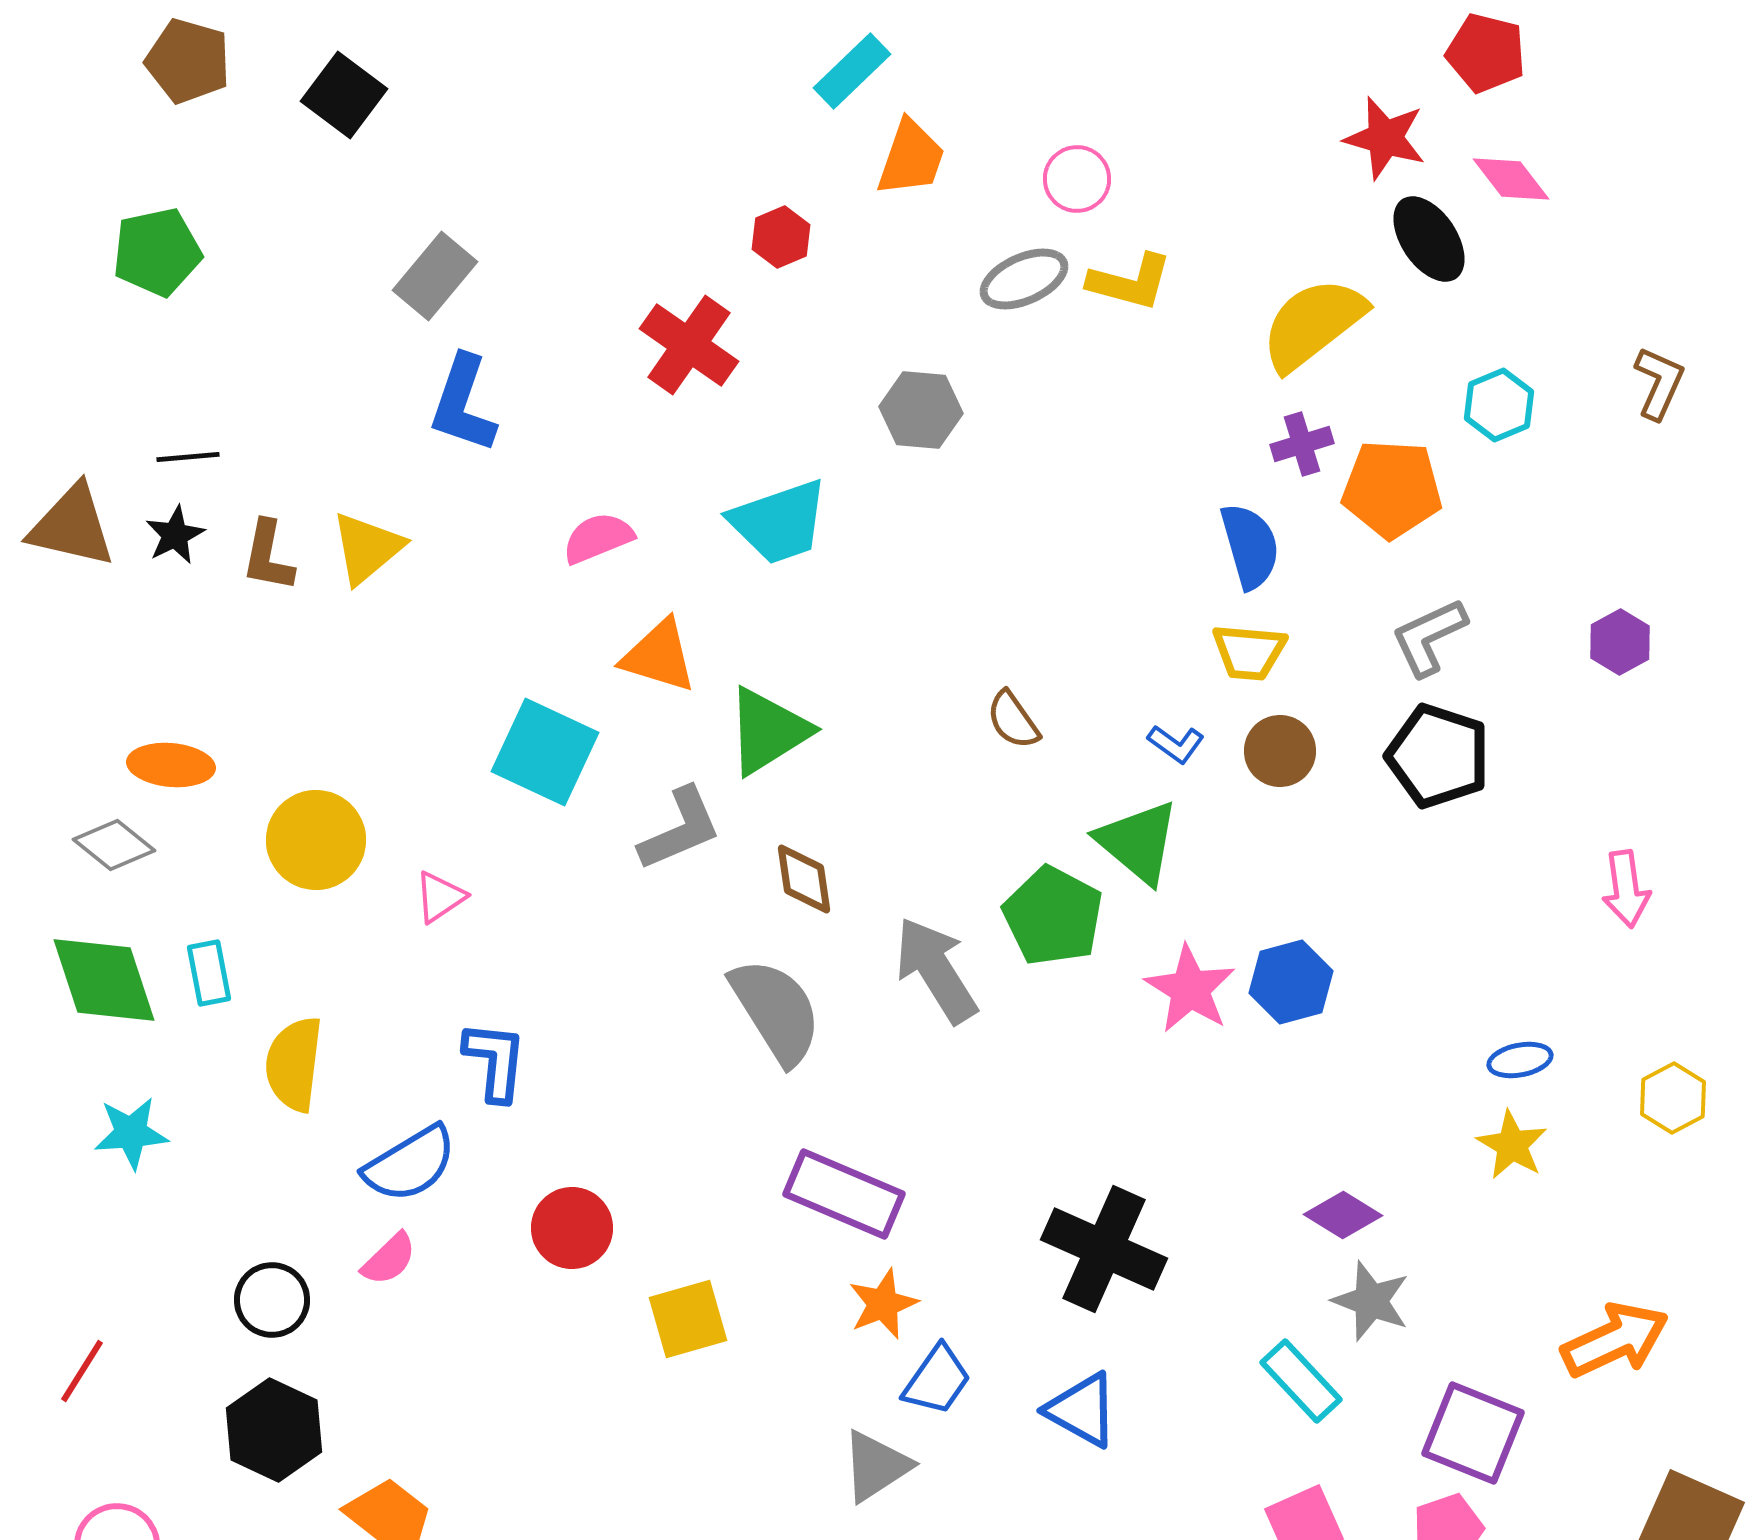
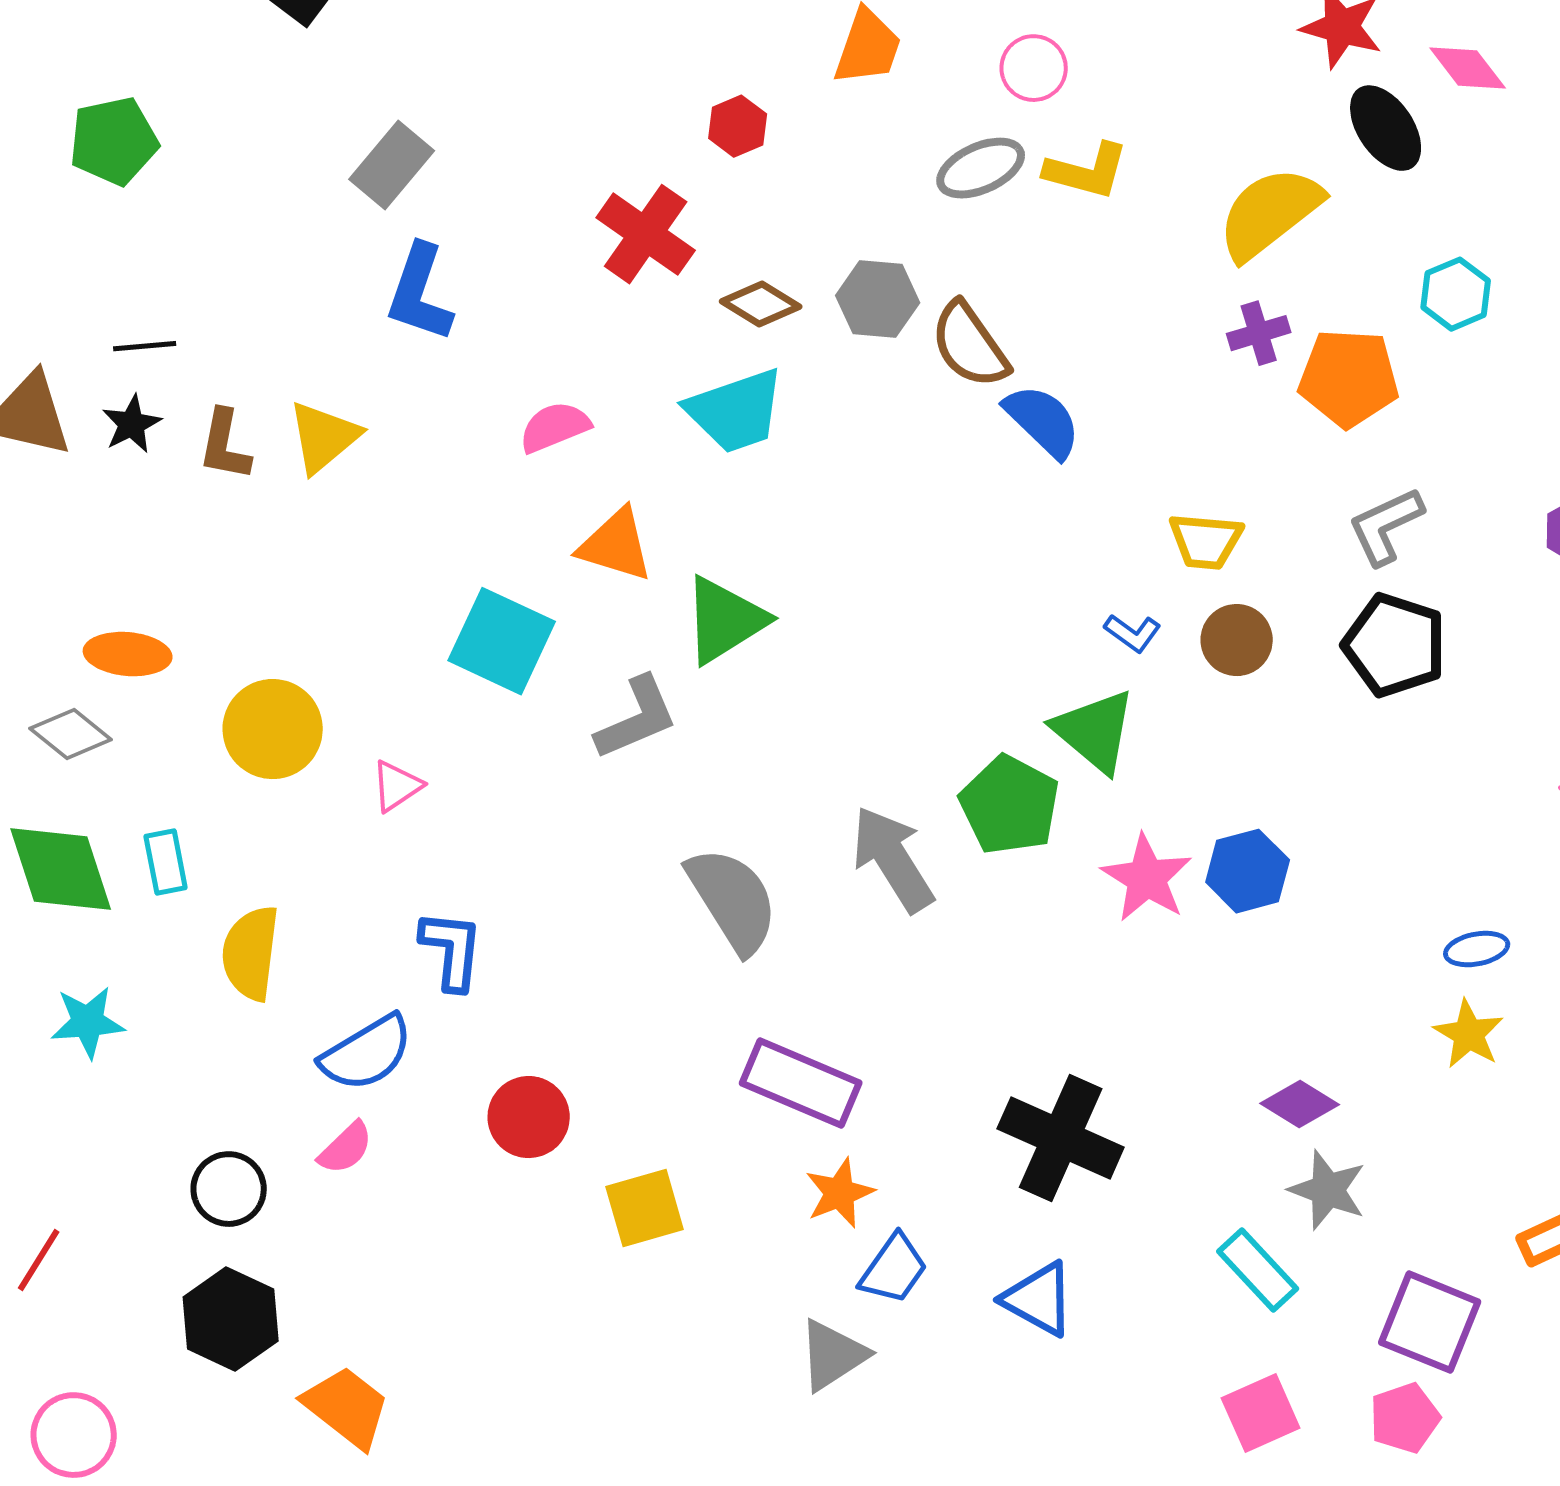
blue semicircle: (1250, 546) -> (1043, 421), moved, turned -30
brown semicircle: (1013, 720) -> (970, 345), moved, size x1.5
brown diamond: (804, 879) -> (761, 304), moved, turned -50

